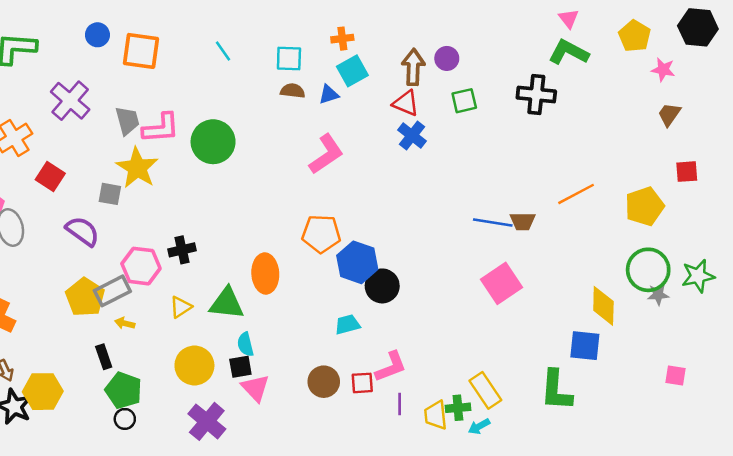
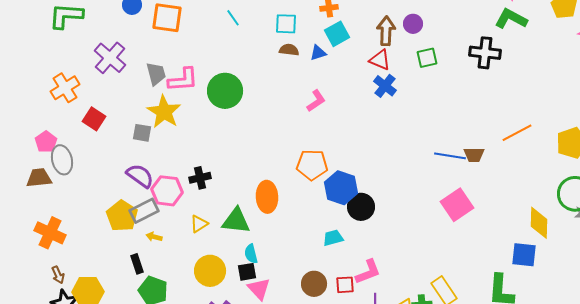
pink L-shape: (326, 154) -> (316, 101), size x0.7
purple semicircle: (83, 231) -> (140, 176), moved

